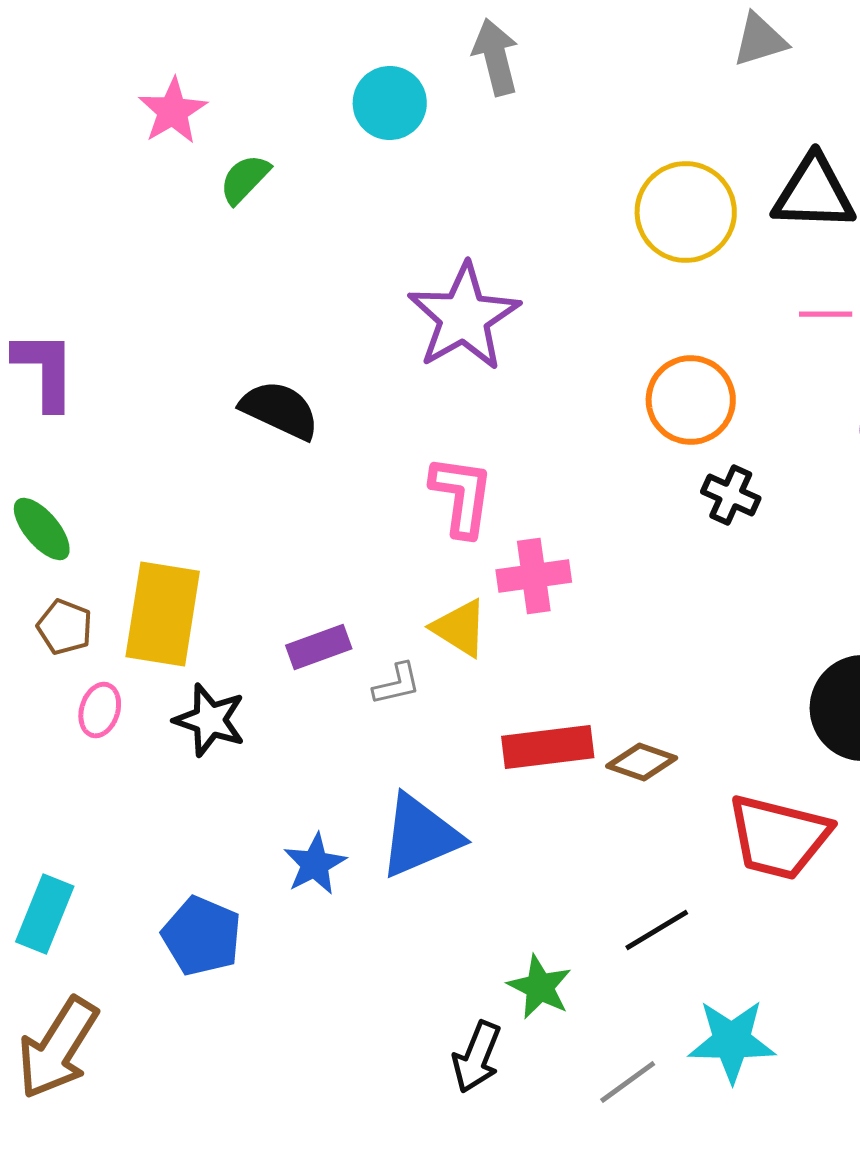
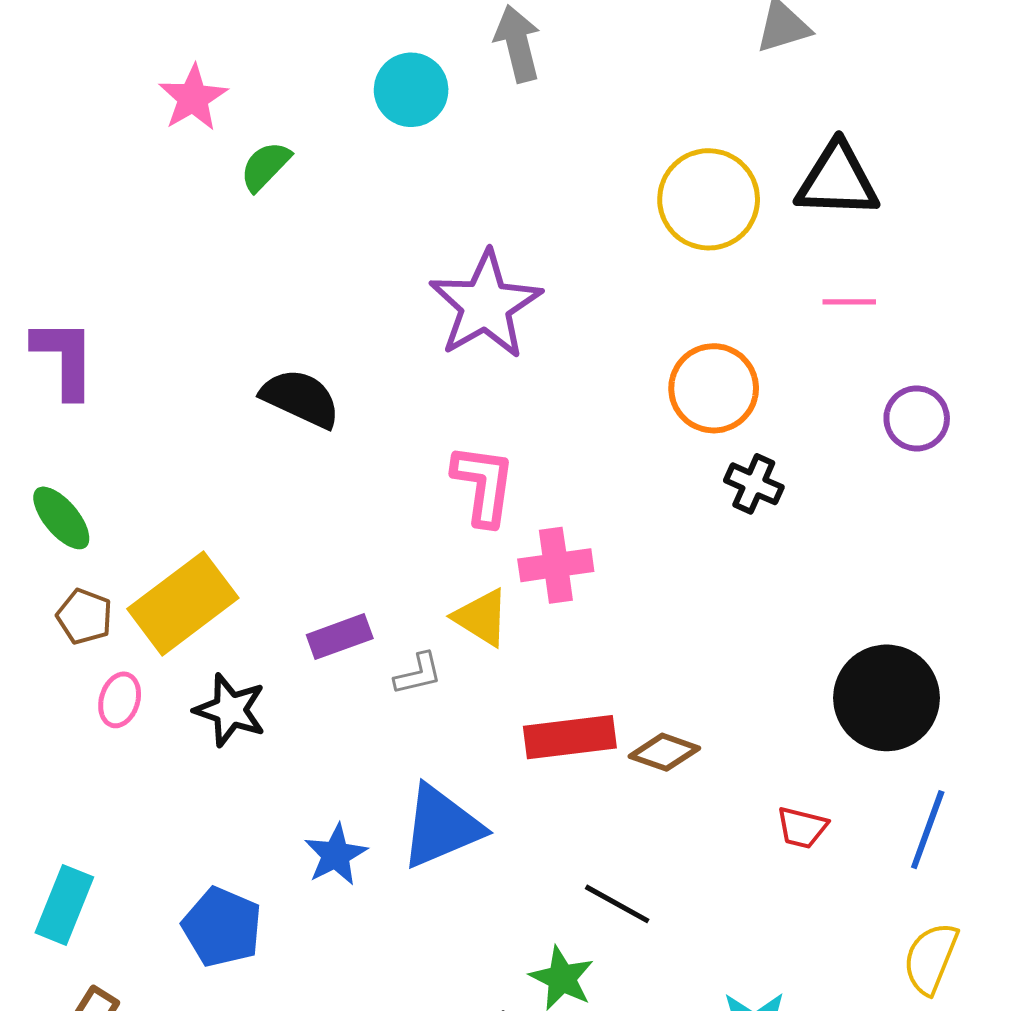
yellow rectangle: (163, 614) -> (183, 603), turned 44
red trapezoid: (779, 837) -> (802, 828), size x0.5
black line: (657, 930) -> (617, 904), moved, turned 60

